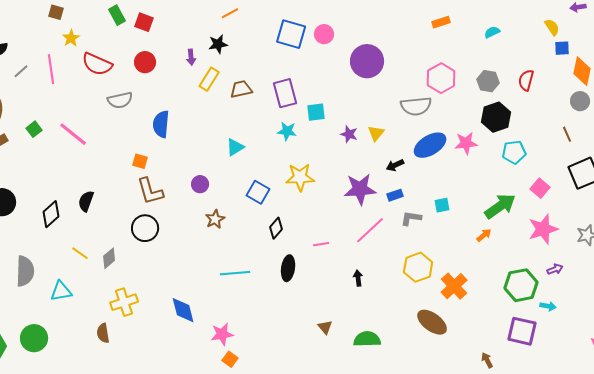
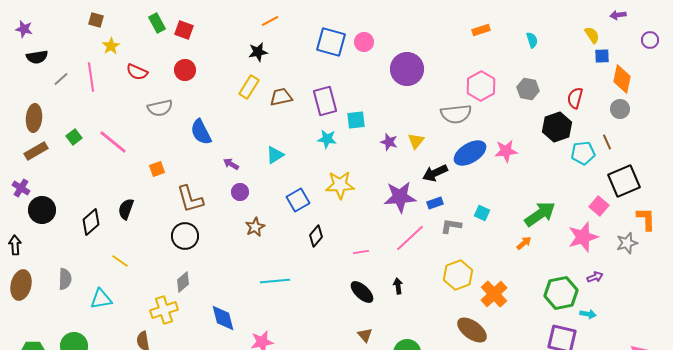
cyan semicircle: (492, 32) -> (532, 40), turned 98
purple arrow: (191, 57) -> (231, 164), moved, turned 126
red semicircle: (97, 64) -> (137, 72), size x0.7
red semicircle: (526, 80) -> (575, 98), moved
black hexagon: (496, 117) -> (557, 127), moved
blue semicircle: (161, 124) -> (201, 132), turned -32
cyan pentagon: (514, 152) -> (583, 153), moved
orange square: (140, 161) -> (157, 169), moved, turned -35
black arrow: (395, 165) -> (435, 173), size x1.4
pink square: (540, 188) -> (599, 206), moved
blue square: (258, 192) -> (298, 200), turned 30
cyan square: (442, 205) -> (482, 213), turned 35
gray diamond: (109, 258) -> (183, 282), moved
black ellipse: (288, 268) -> (362, 292), moved, turned -55
gray semicircle: (25, 271) -> (65, 279), size x0.7

